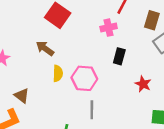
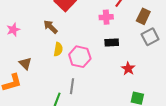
black rectangle: (119, 56) -> (112, 43), turned 64
gray line: (92, 110) -> (72, 86), moved

